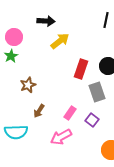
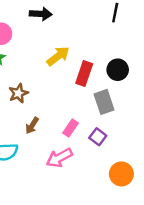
yellow arrow: (60, 41) -> (58, 56), moved

